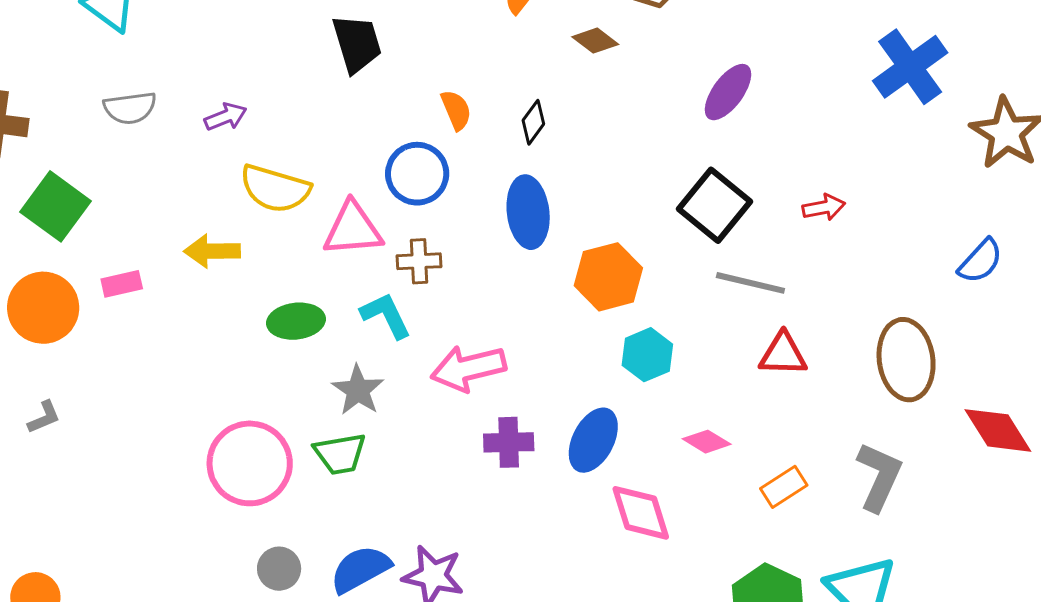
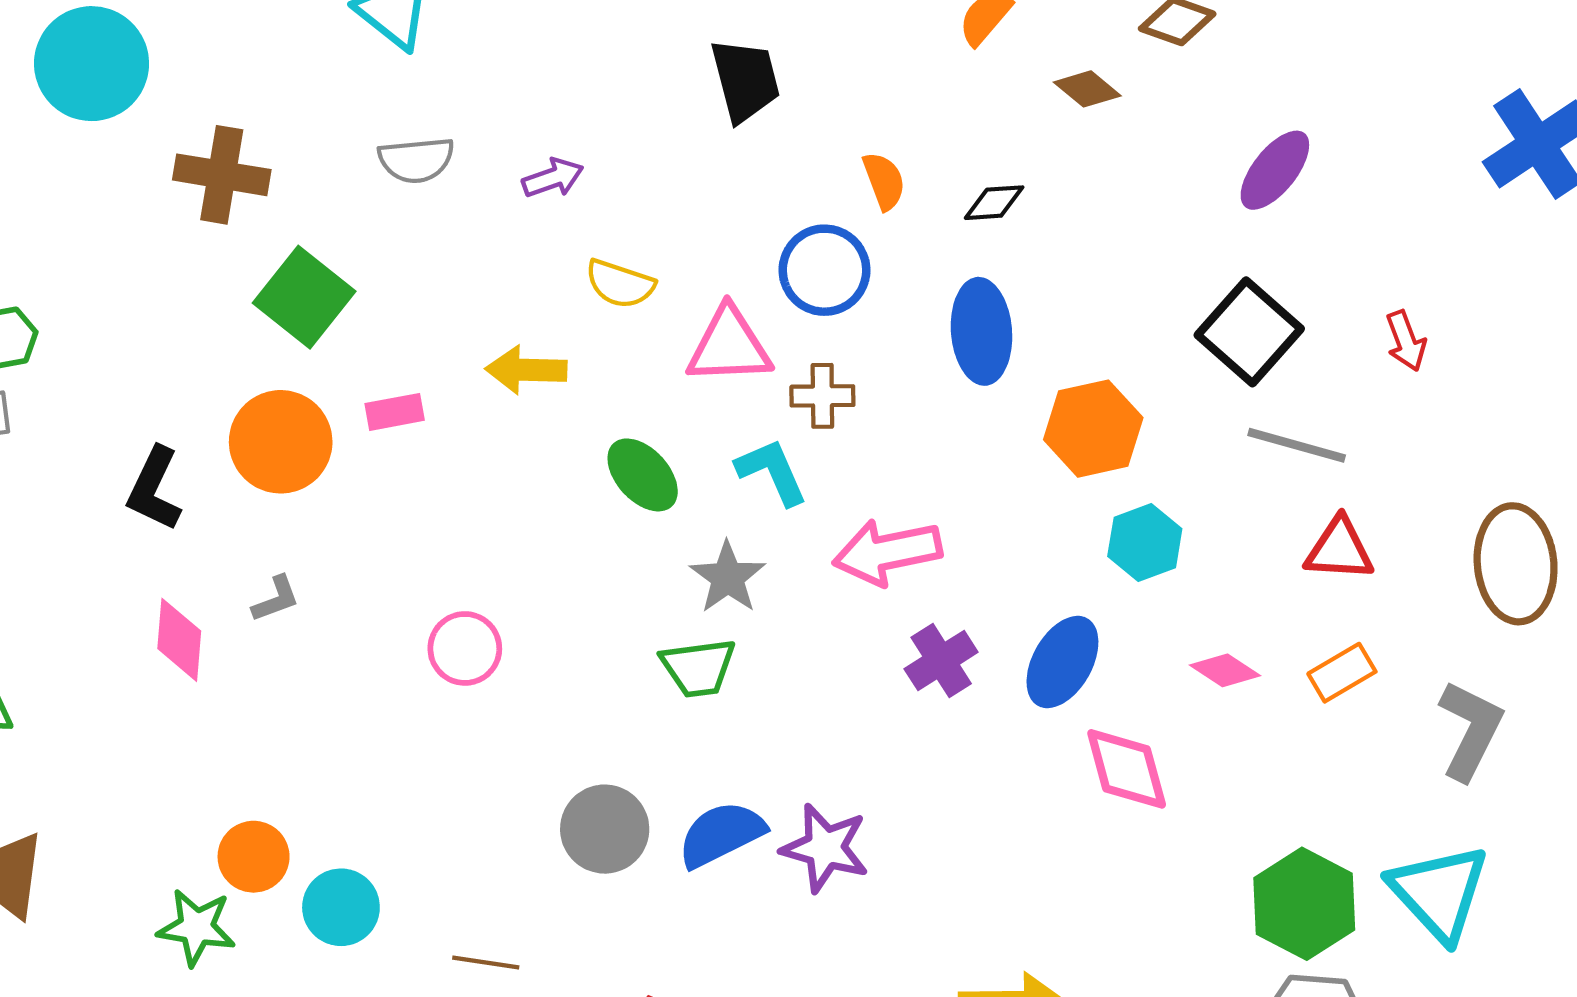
black diamond: (533, 122) -> (994, 203), turned 48
yellow semicircle: (275, 189) -> (620, 284), size x0.7
red arrow: (824, 207) -> (1406, 341), turned 78
green ellipse: (296, 321) -> (643, 475), turned 52
purple cross: (509, 442) -> (941, 660), turned -33
pink circle: (250, 463) -> (465, 648), moved, size x0.6
orange rectangle: (784, 487) -> (1342, 673), moved
gray circle: (279, 569) -> (605, 829), size x1.4

